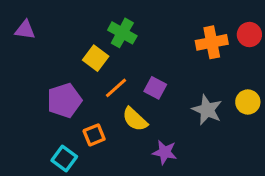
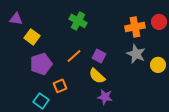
yellow square: (96, 58) -> (32, 37), moved
gray star: (207, 110) -> (136, 54), moved
yellow semicircle: (135, 119) -> (97, 76), moved

